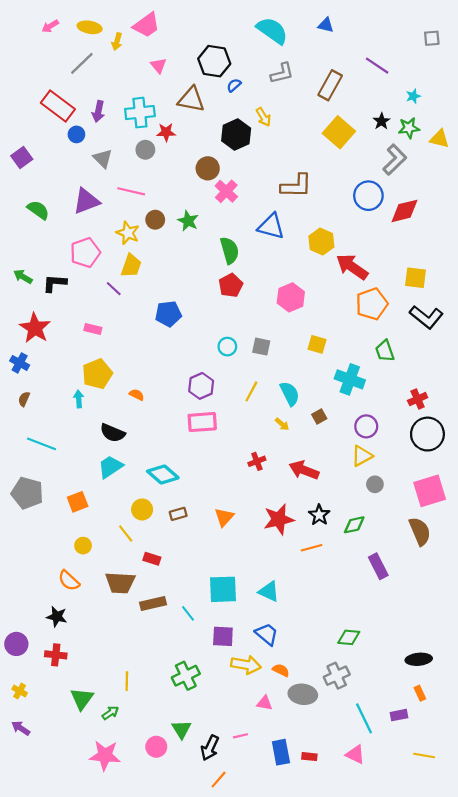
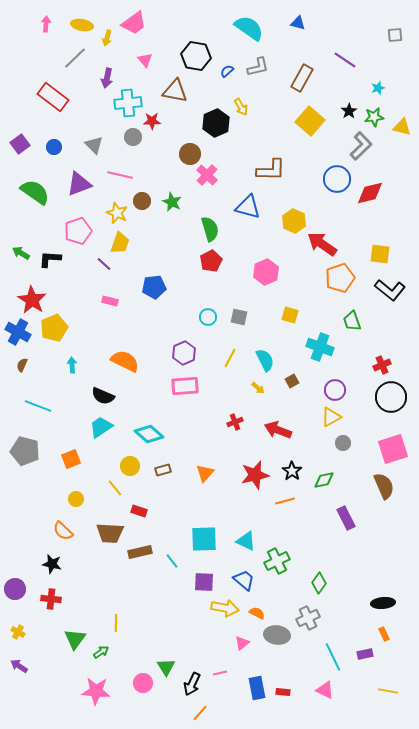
pink arrow: (50, 26) -> (46, 24), turned 126
blue semicircle: (234, 85) -> (227, 71), moved
purple arrow: (98, 111) -> (107, 78), moved
blue circle: (76, 134) -> (54, 147), moved
green semicircle: (38, 210) -> (35, 192), size x1.4
pink rectangle: (93, 329) -> (110, 301), moved
blue cross: (20, 363) -> (18, 332), size x1.4
yellow pentagon: (97, 374) -> (54, 328), moved
orange semicircle: (137, 395) -> (125, 361), size x2.0
green diamond: (349, 637) -> (319, 583), turned -60
green cross: (186, 676) -> (277, 561), moved
pink triangle: (265, 703) -> (242, 643), turned -49

